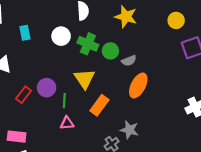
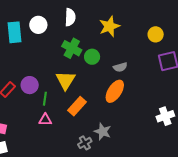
yellow star: (126, 17) -> (109, 26), turned 30
cyan rectangle: (25, 33) -> (14, 32), size x1.5
white circle: (61, 36) -> (38, 25), moved
gray semicircle: (129, 61) -> (120, 67), moved

